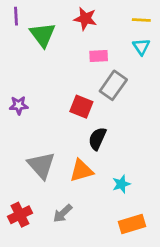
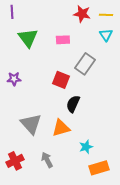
red star: (85, 19) -> (82, 14), moved
green triangle: (43, 35) -> (28, 38), moved
pink rectangle: (99, 56) -> (63, 40), moved
cyan star: (121, 184) -> (86, 147), moved
gray arrow: (63, 213) -> (47, 160), turned 105

